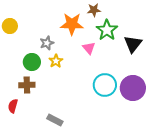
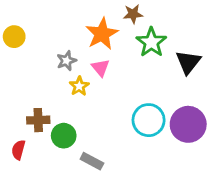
orange star: (72, 24) -> (102, 34), turned -30
pink triangle: (89, 48) -> (100, 68), moved
green circle: (32, 62) -> (64, 136), moved
gray rectangle: (55, 120) -> (92, 161), moved

